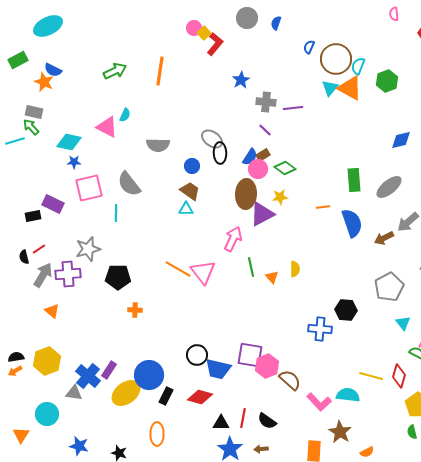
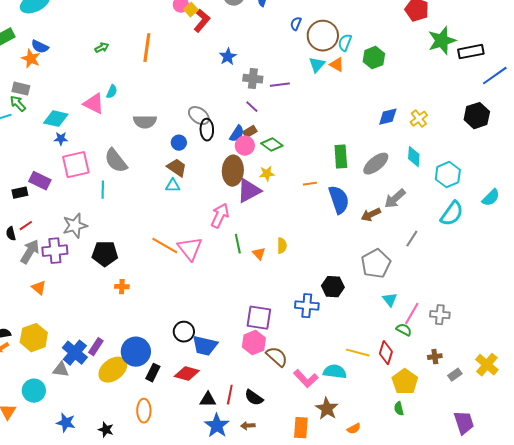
green arrow: (115, 71) -> (102, 48), size x0.6
orange triangle: (350, 88) -> (337, 65), size x0.6
purple square: (250, 355) -> (259, 318), moved

